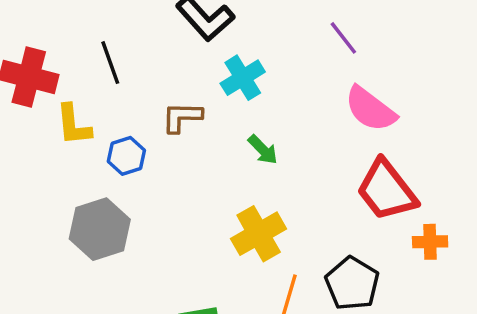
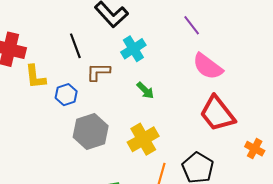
black line: (110, 63) -> (75, 46), moved
gray hexagon: (100, 229) -> (91, 132), moved
orange cross: (430, 242) -> (255, 149), moved, turned 30

